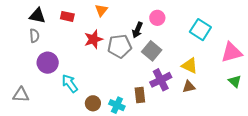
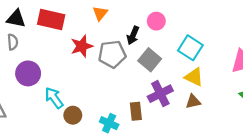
orange triangle: (101, 10) -> (100, 13), moved
red rectangle: (67, 16) -> (51, 20), size x1.6
cyan square: (200, 30) -> (190, 48), moved
brown circle: (93, 103) -> (73, 115), moved

